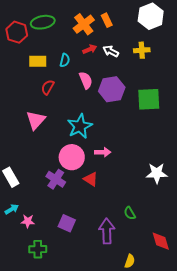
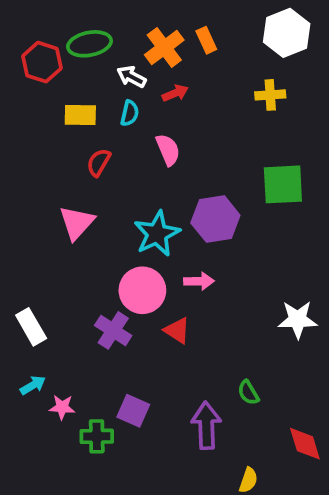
white arrow: (111, 51) -> (131, 77), moved
purple hexagon: (112, 89) -> (215, 219), moved
green cross: (38, 249) -> (97, 436), moved

